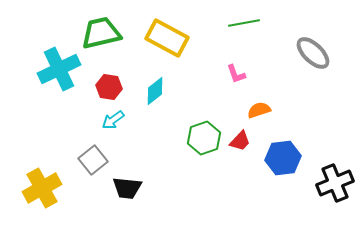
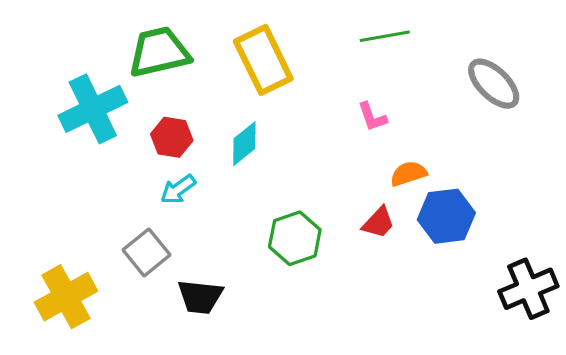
yellow rectangle: (167, 38) -> (263, 60), turned 36
green hexagon: (204, 138) -> (295, 238), moved
blue hexagon: (283, 158) -> (446, 216), moved

